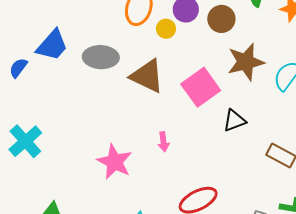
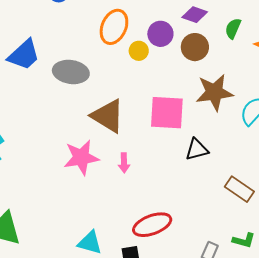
brown triangle: (147, 76) -> (108, 116), moved
pink square: (201, 87) -> (167, 113), turned 33
pink star: (115, 162) -> (81, 157), moved, turned 30

